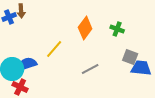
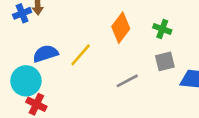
gray square: (130, 57) -> (165, 61), moved, turned -35
blue semicircle: (27, 64) -> (45, 54), moved

